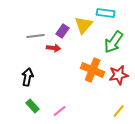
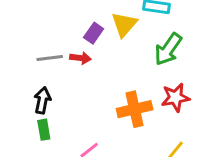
gray line: (36, 36) -> (50, 58), moved
orange cross: (93, 70) -> (135, 109), moved, turned -35
green rectangle: (33, 106) -> (44, 130), moved, turned 32

